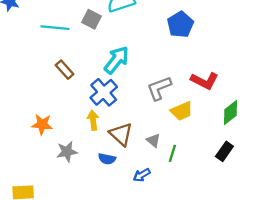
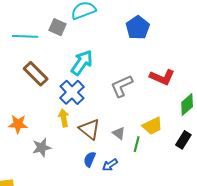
brown rectangle: (65, 70) -> (36, 74), size x1.4
yellow trapezoid: (182, 111) -> (152, 126), moved
blue semicircle: (107, 159) -> (90, 159), moved, turned 105

